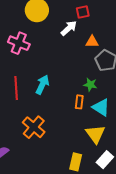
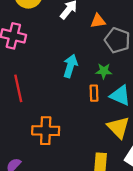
cyan arrow: (42, 85) -> (70, 66), moved
orange cross: (34, 127) -> (46, 131), turned -30

